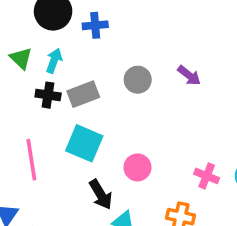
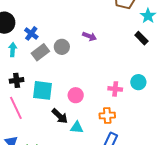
blue cross: (95, 25) -> (31, 33), moved, turned -32
gray rectangle: (83, 94) -> (40, 52), moved
black cross: (48, 95) -> (17, 80), moved

